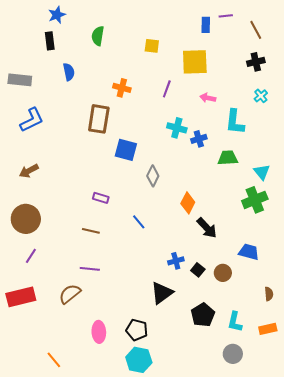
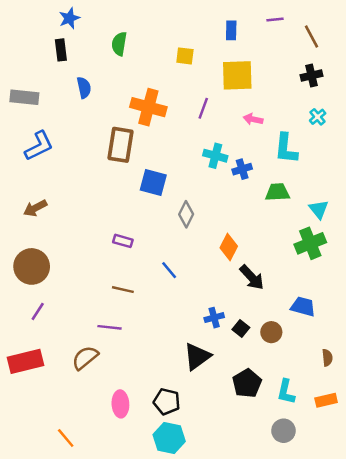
blue rectangle: (206, 25) -> (231, 30), moved
orange cross: (122, 88) -> (148, 107), size x1.6
brown line: (91, 231) -> (123, 290), moved

